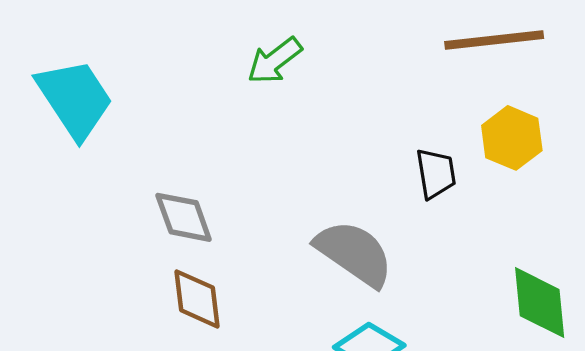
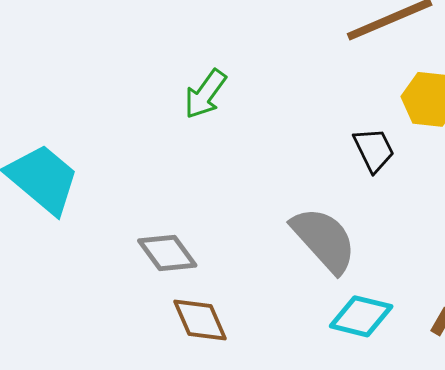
gray semicircle: (354, 253) -> (324, 240), turned 30

